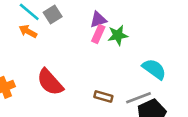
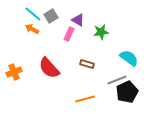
purple triangle: (98, 20) -> (78, 20), moved, turned 48
pink rectangle: (98, 34) -> (69, 34), moved
brown rectangle: (103, 96) -> (87, 64), moved

